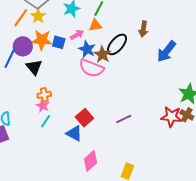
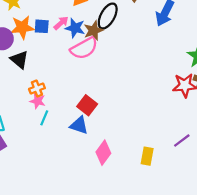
pink arrow: (77, 35) -> (61, 23), moved
brown star: (102, 55) -> (94, 30), turned 30
pink semicircle: (91, 68) -> (84, 48), turned -40
purple line: (124, 119) -> (182, 141), moved

